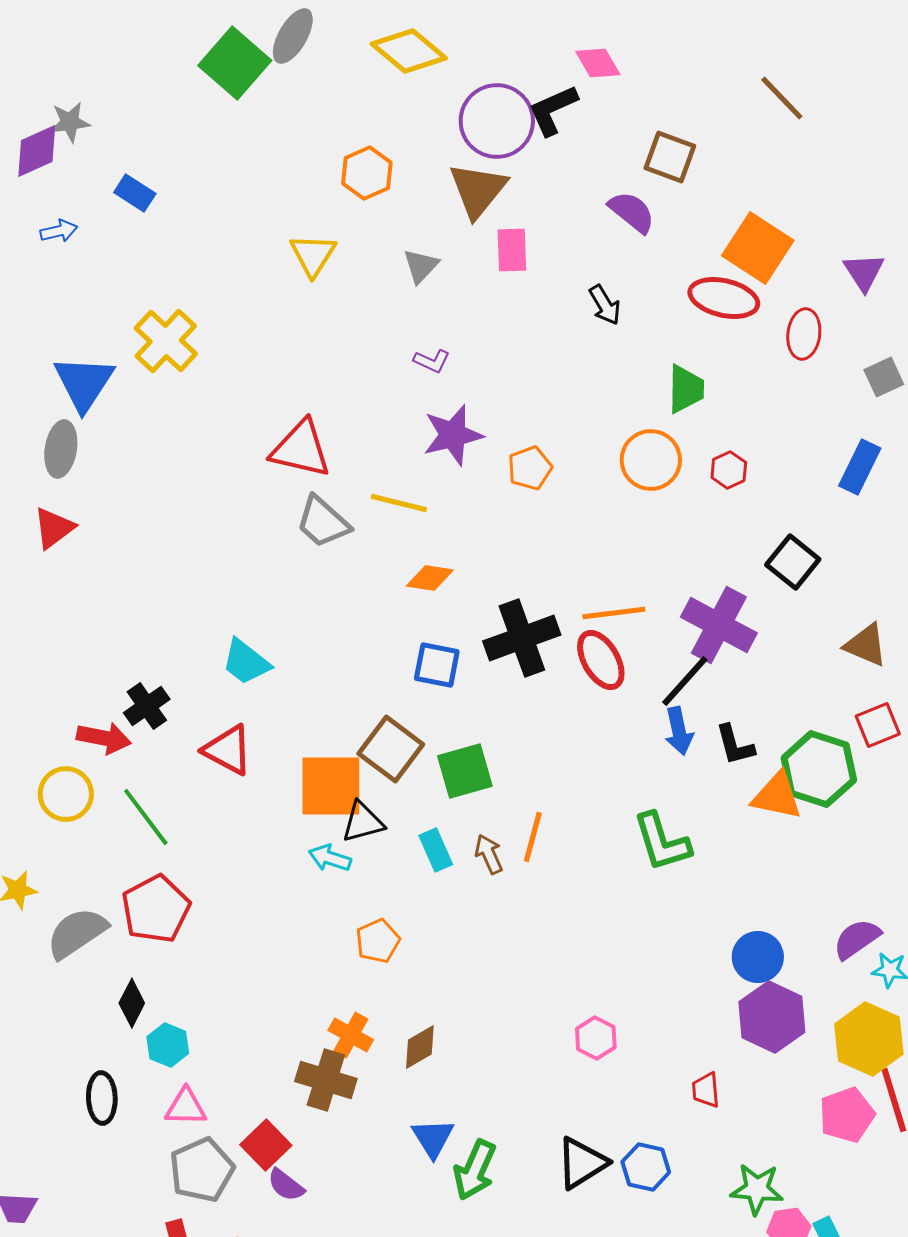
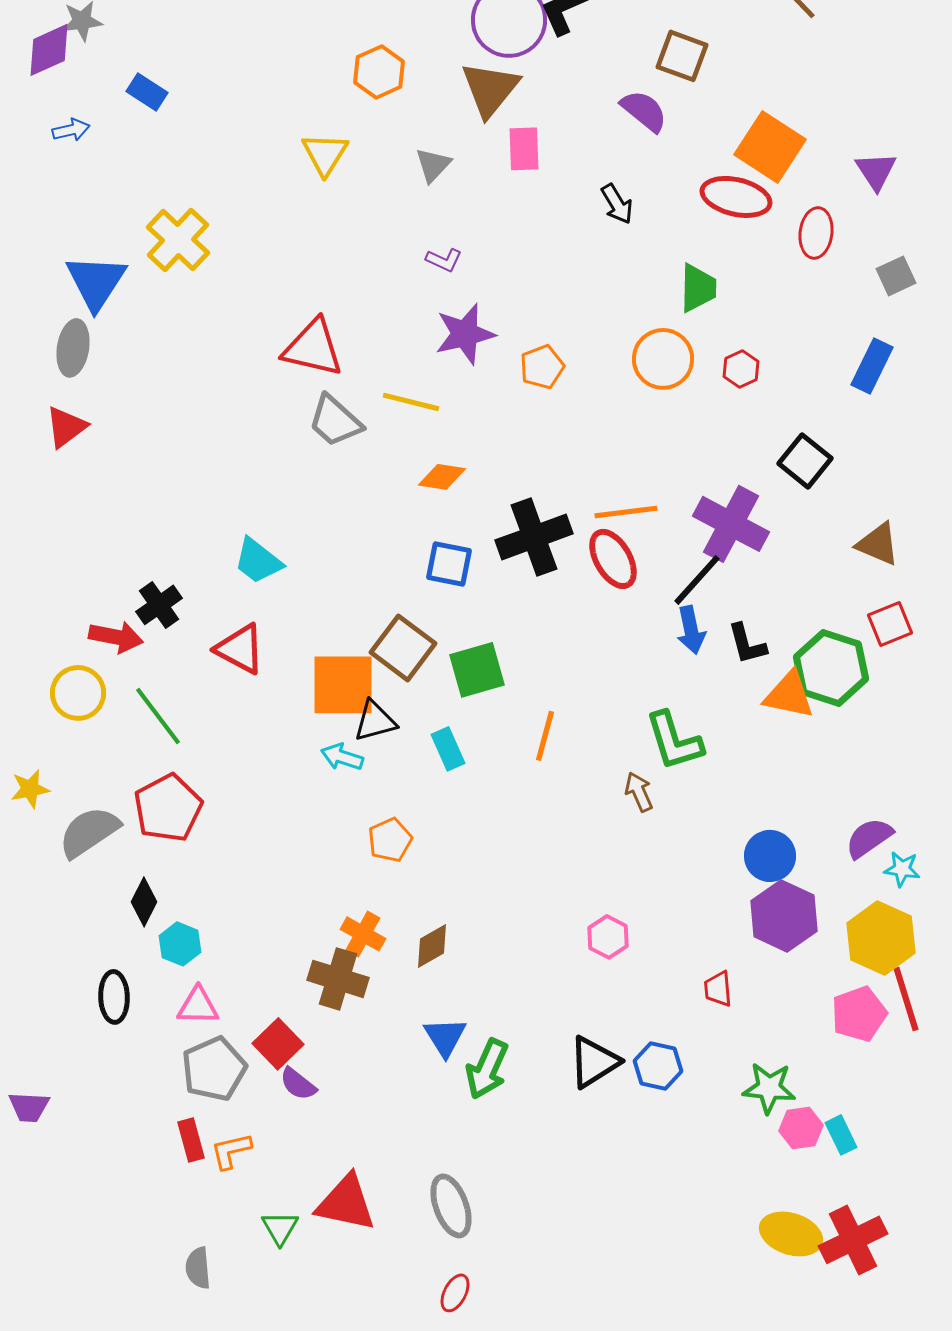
brown arrow: (489, 854) -> (639, 792), moved

